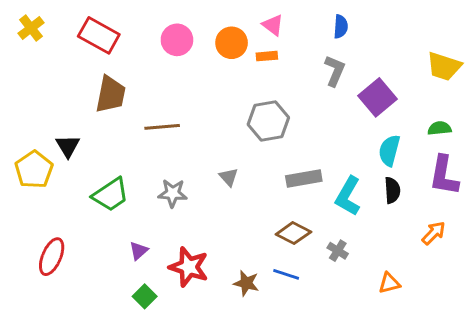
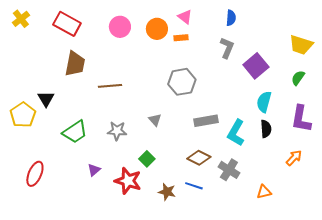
green semicircle: (439, 128) -> (298, 78), moved, turned -49
gray cross: (338, 251) -> (229, 170), size x1.5
green square: (145, 296) -> (147, 159), moved

